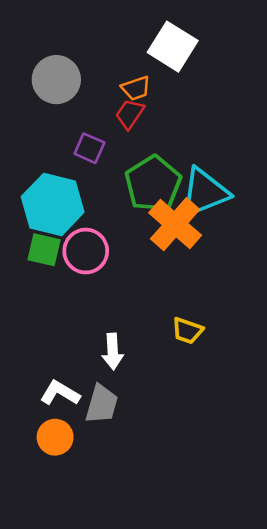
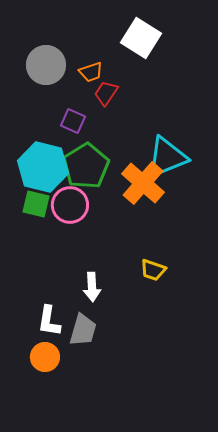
orange trapezoid: (136, 88) -> (91, 72), moved
green pentagon: (153, 184) -> (86, 166), moved
white L-shape: (60, 393) -> (49, 321), turned -112

